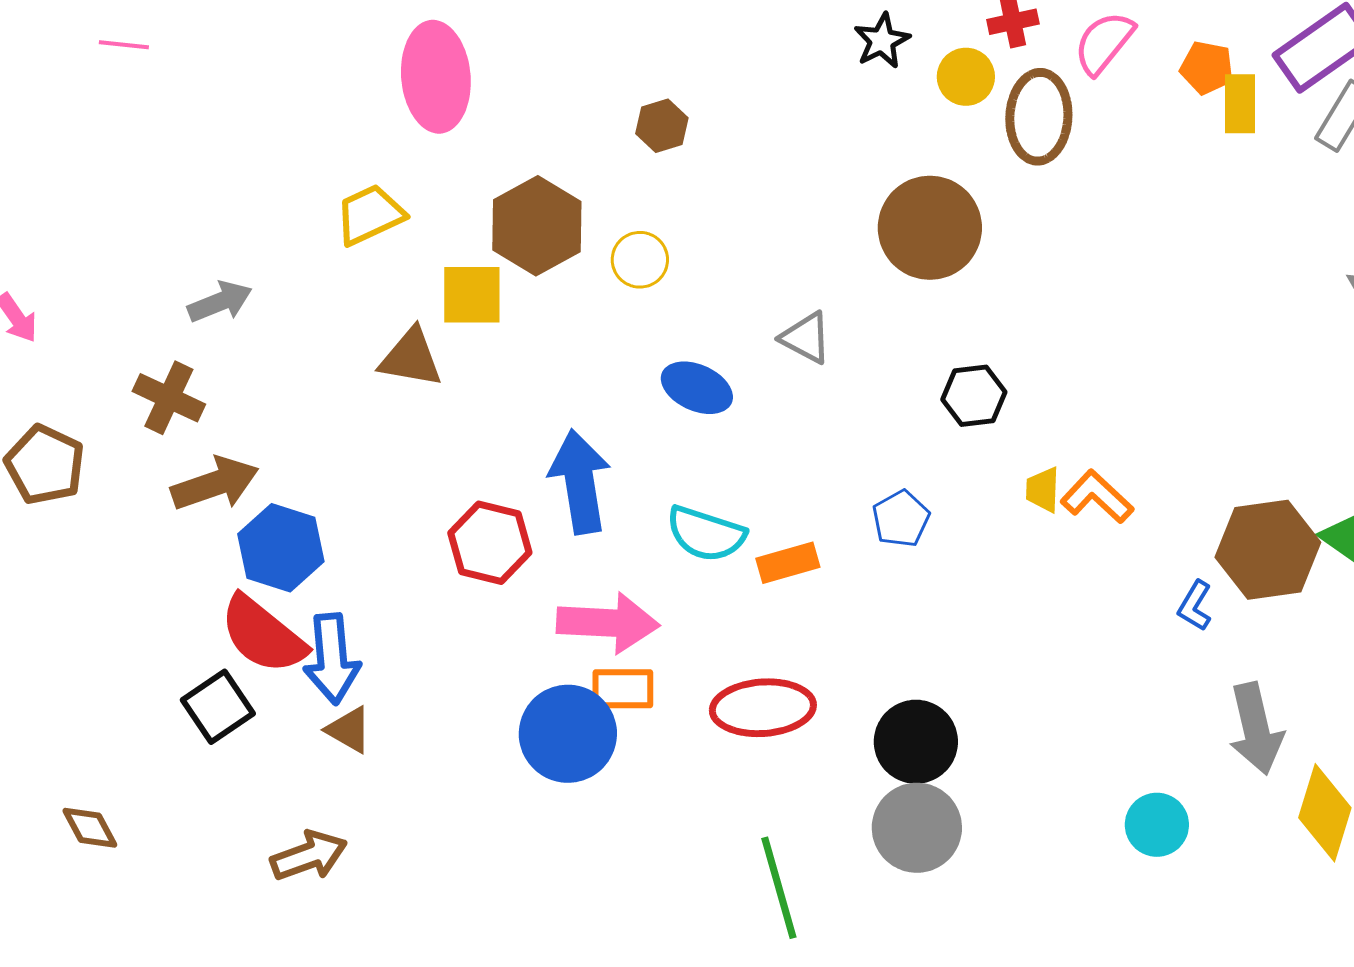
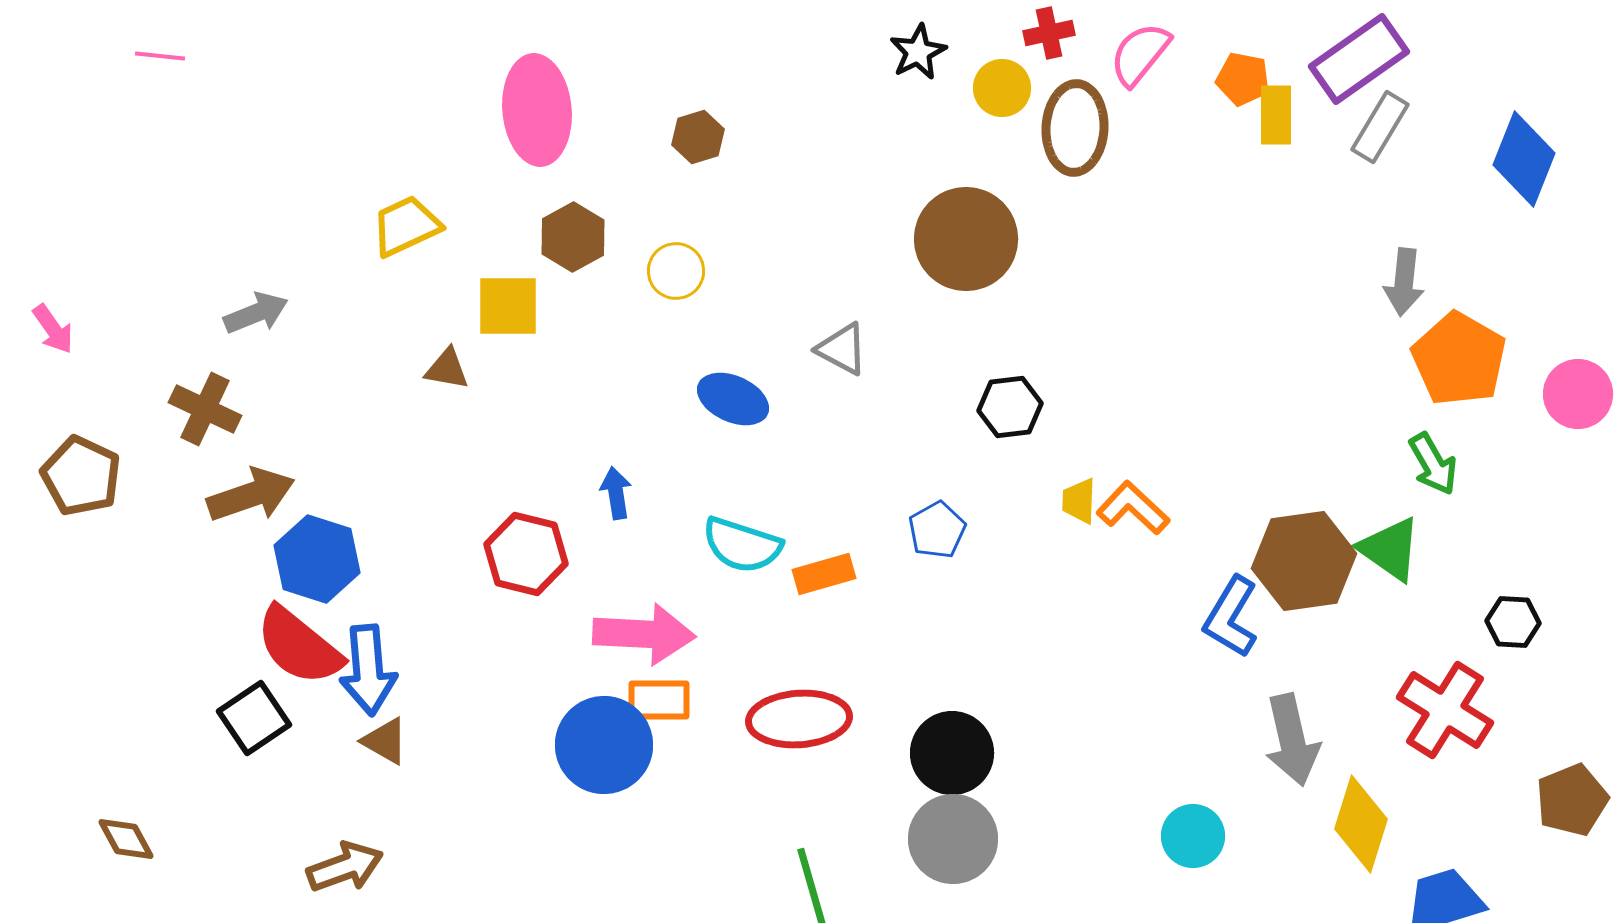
pink ellipse: (436, 77) -> (537, 110), moved
brown hexagon: (537, 226) -> (573, 237), size x0.7
brown triangle: (411, 358) -> (447, 369), size x0.7
blue arrow: (580, 482) -> (616, 493), size x0.5
blue L-shape: (1195, 606) -> (1231, 617), size x1.6

